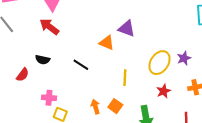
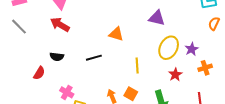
purple triangle: (127, 29) -> (157, 18), moved
purple star: (184, 58) -> (192, 49), moved
black line: (81, 65) -> (94, 58), turned -42
pink cross: (49, 98) -> (67, 92), turned 32

